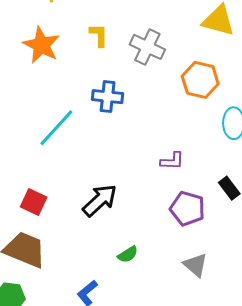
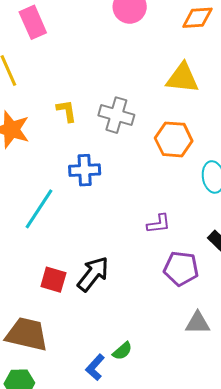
red square: (34, 202) -> (53, 280), moved
green semicircle: (128, 254) -> (122, 351), moved
gray triangle: (195, 265) -> (198, 323), turned -32

